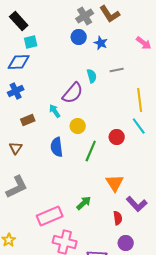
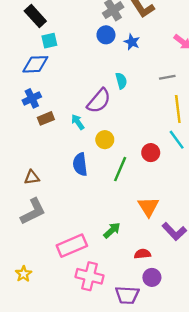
gray line: (117, 70) -> (167, 77), moved
brown rectangle: (28, 120) -> (46, 118), moved
brown triangle: (16, 148) -> (32, 177), moved, turned 48
red semicircle: (118, 218) -> (142, 254), moved, turned -88
purple circle: (126, 243) -> (152, 277), moved

